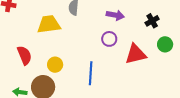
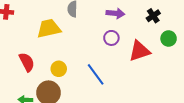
blue line: (91, 73) -> (96, 74), turned -35

